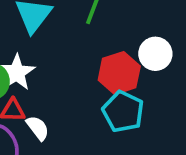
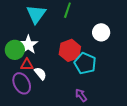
red hexagon: (119, 73) -> (70, 50), moved

